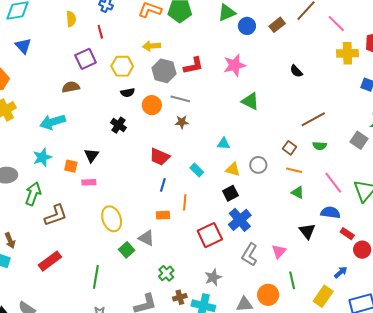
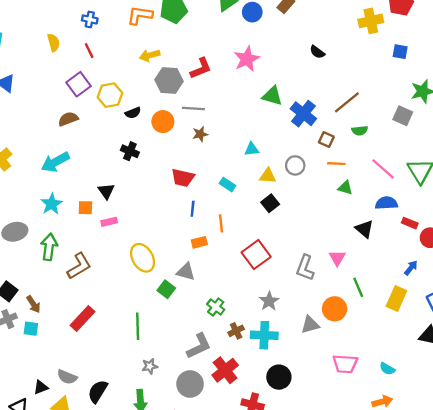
yellow hexagon: (122, 66) -> (110, 95), moved
blue cross: (240, 220) -> (303, 114), moved

